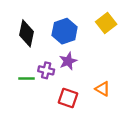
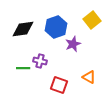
black diamond: (27, 33) -> (23, 29), turned 70
purple star: (68, 61) -> (73, 44), moved

